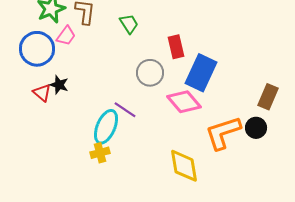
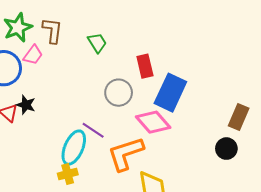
orange L-shape: (223, 133) -> (126, 154), moved

